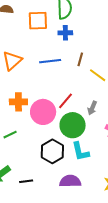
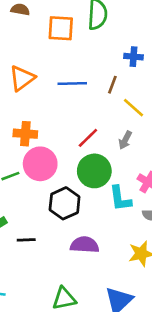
blue cross: (65, 33) -> (134, 57), moved
gray arrow: (92, 108) -> (125, 140), moved
pink circle: (43, 112) -> (40, 164), moved
cyan L-shape: (80, 152) -> (120, 199), moved

